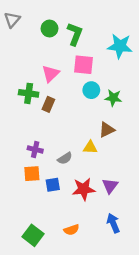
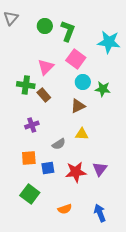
pink square: (84, 65) -> (76, 59), turned 30
brown rectangle: (48, 104) -> (44, 95), turned -64
brown triangle: (107, 130) -> (78, 106), moved
purple cross: (35, 149) -> (32, 125), moved, turned -32
blue arrow: (113, 223) -> (100, 213), moved
green square: (33, 235) -> (30, 194), moved

